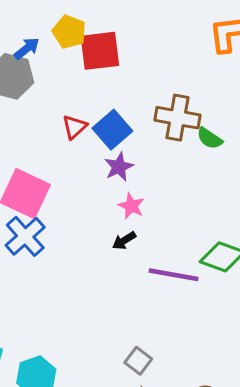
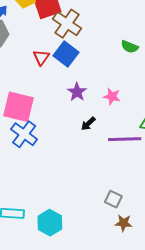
brown cross: (177, 118) -> (67, 24), moved, turned 36
purple star: (119, 167) -> (77, 92), moved
pink star: (131, 206) -> (112, 96), moved

